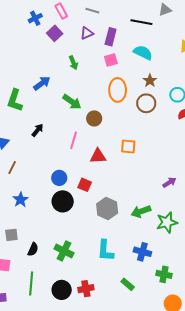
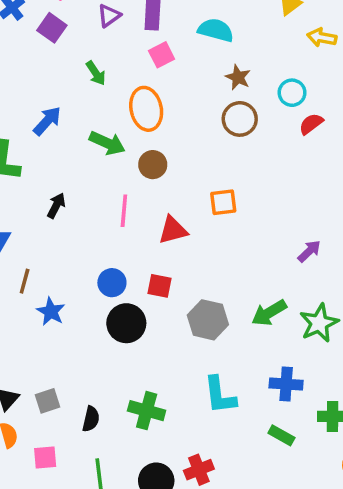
orange ellipse: (118, 90) -> (146, 109), moved
blue star: (21, 200) -> (51, 312), moved
green rectangle: (128, 284) -> (281, 435), moved

